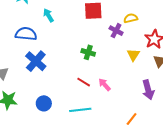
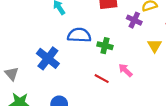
blue semicircle: (26, 34) -> (79, 35), moved
pink arrow: (104, 85) -> (125, 70), moved

